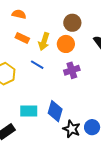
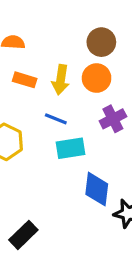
cyan rectangle: (29, 111) -> (71, 148), moved

